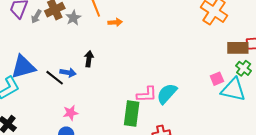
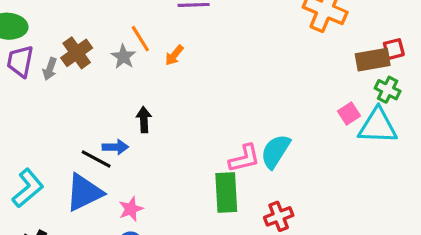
gray star: (73, 18) -> (123, 57), moved
orange arrow: (115, 22) -> (174, 55), turned 144
blue triangle: (23, 67) -> (84, 192), moved

